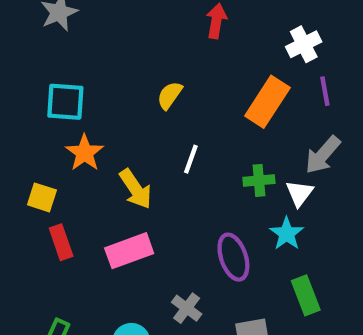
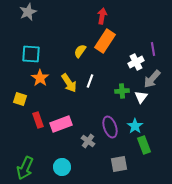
white cross: (304, 44) -> (136, 62), moved
orange rectangle: (267, 102) -> (105, 41), moved
yellow arrow: (136, 189) -> (69, 83), moved
cyan star: (287, 234) -> (135, 126), moved
red rectangle: (61, 242) -> (38, 120), moved
gray cross: (187, 308) -> (88, 141), moved

